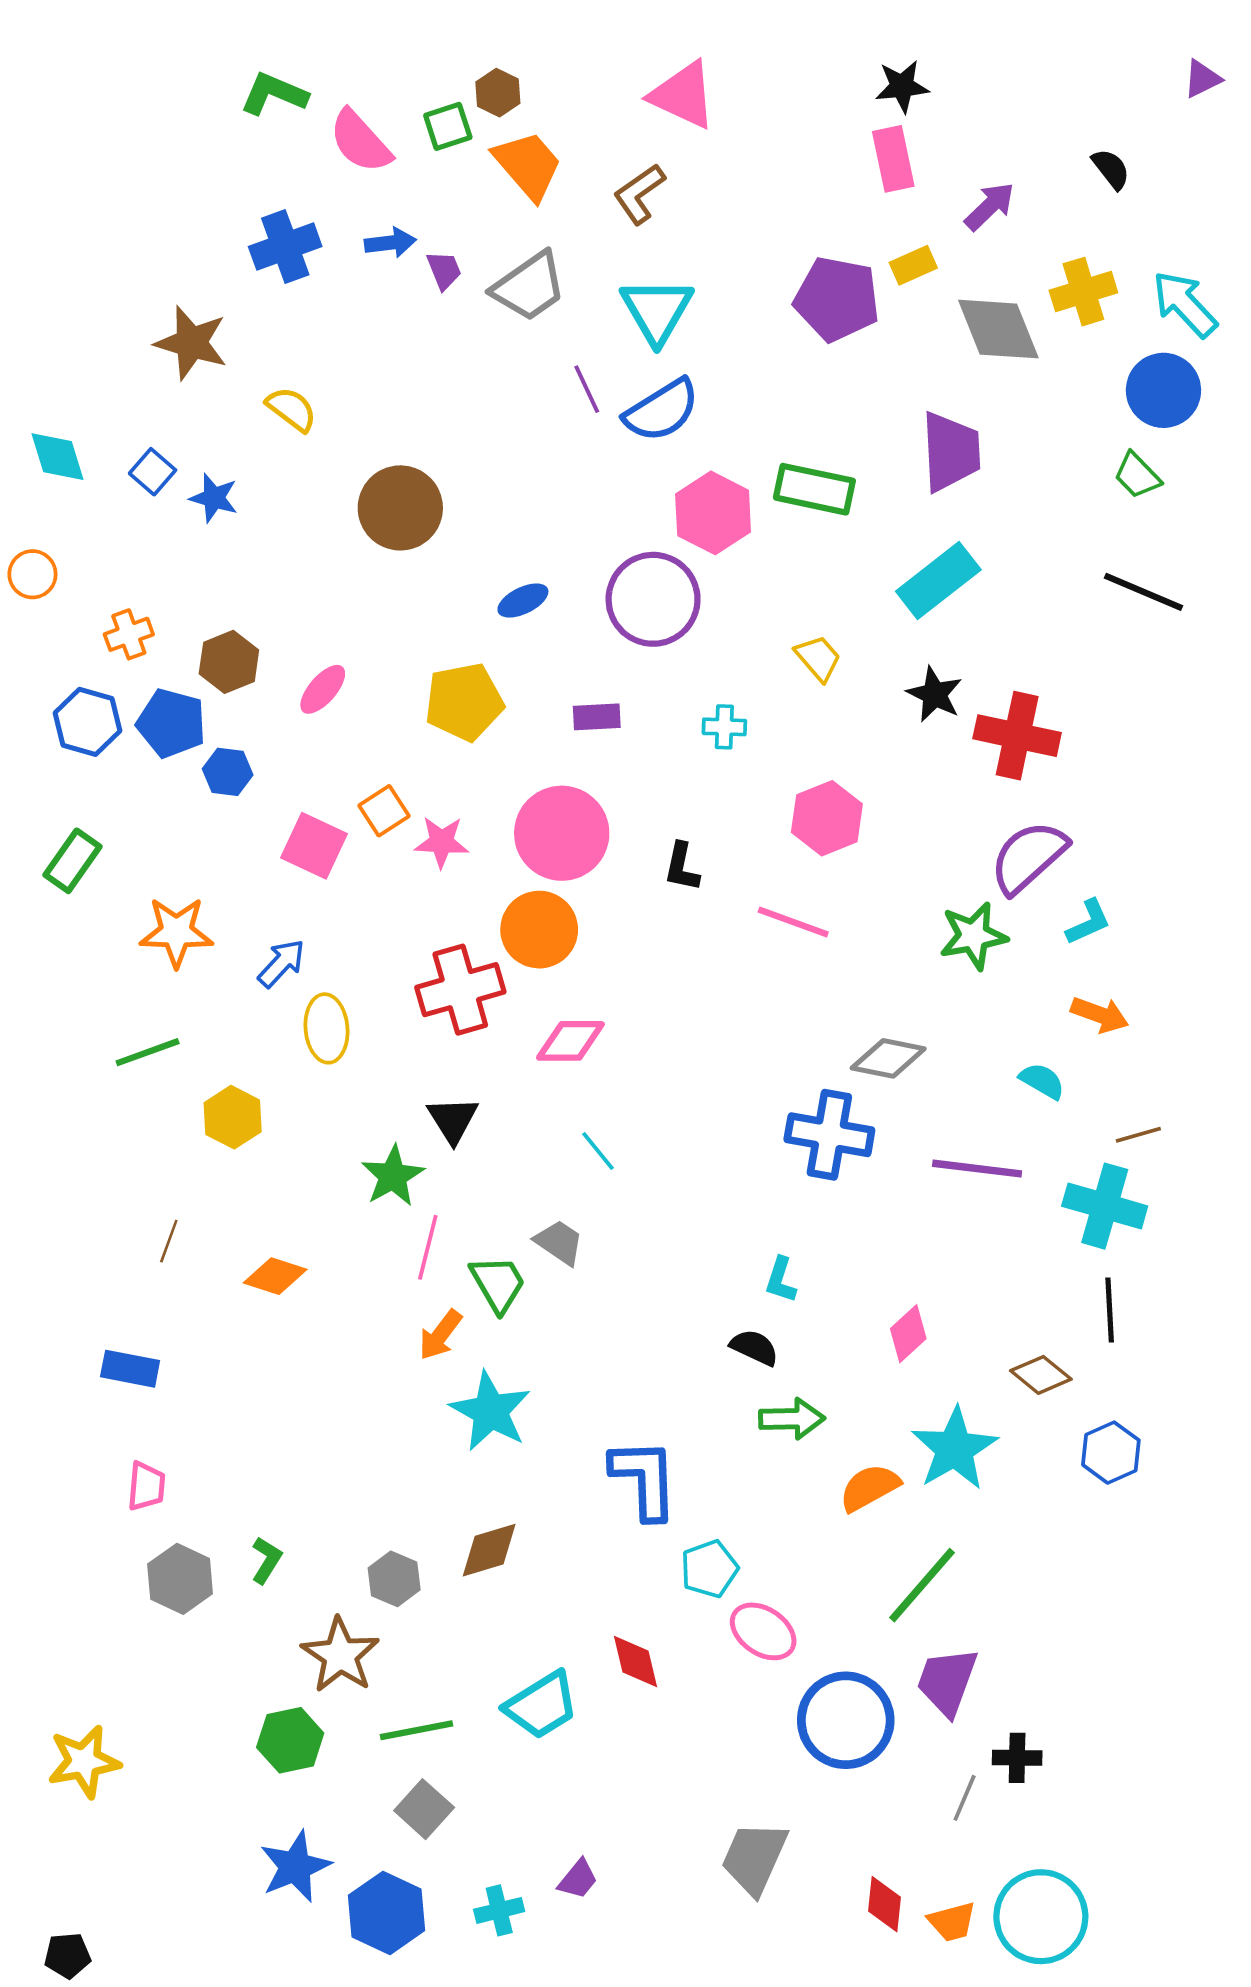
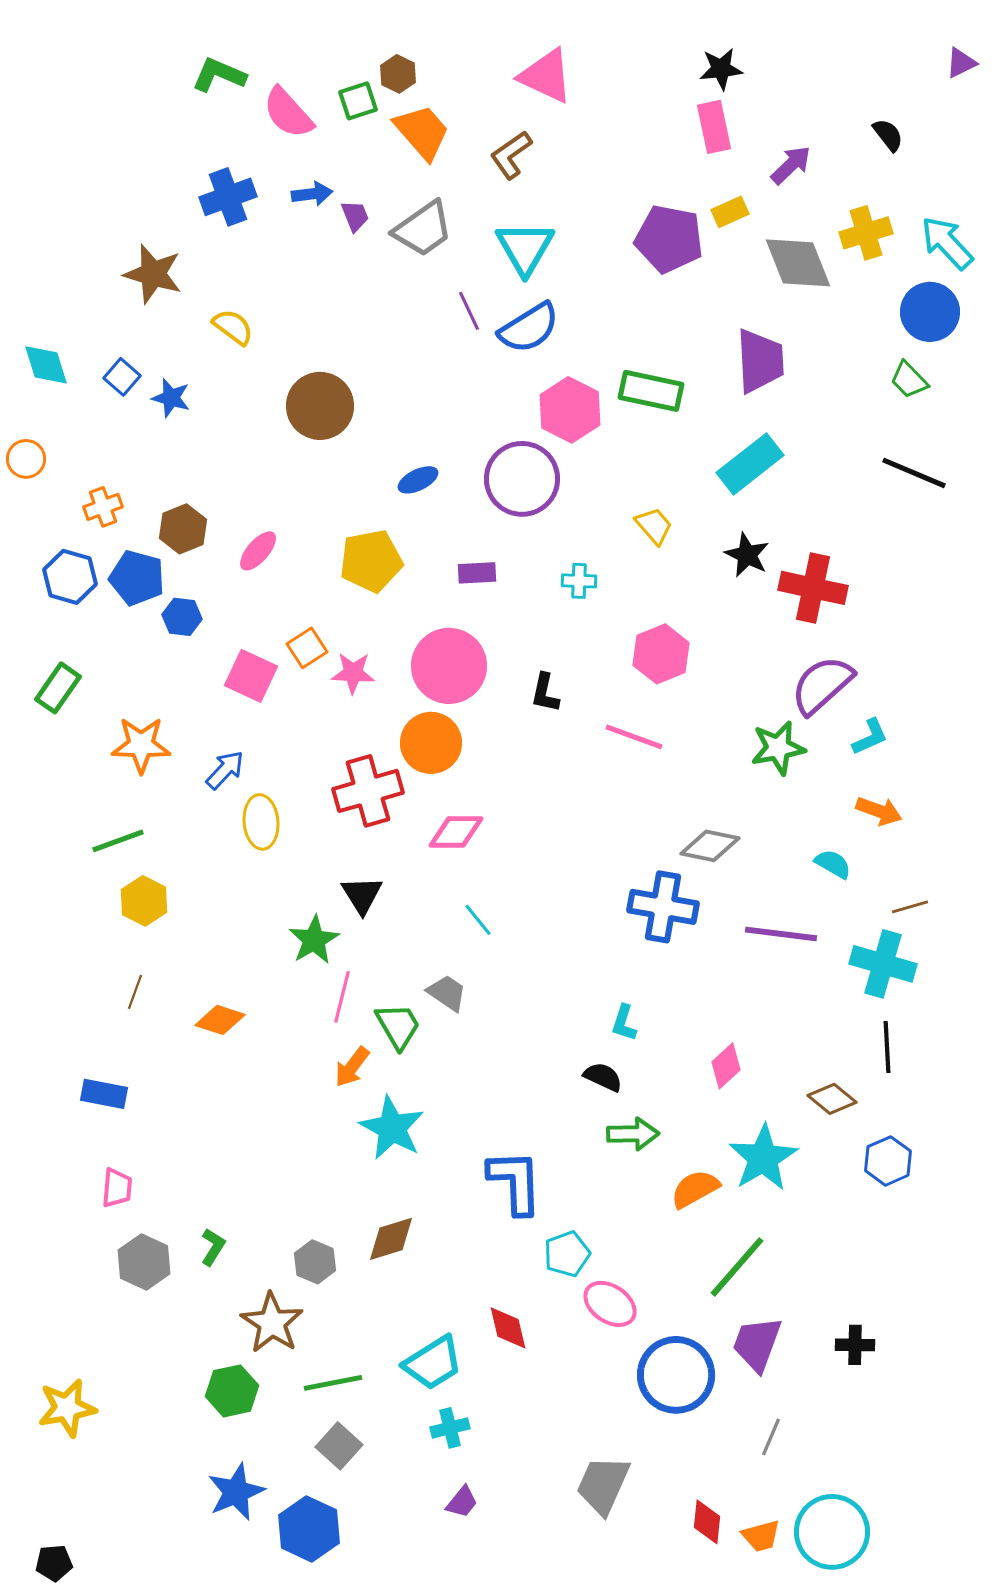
yellow hexagon: (233, 1117) -> (144, 901), moved
black cross: (1017, 1758) -> (855, 1345), moved
cyan cross: (499, 1910) -> (450, 1428), moved

